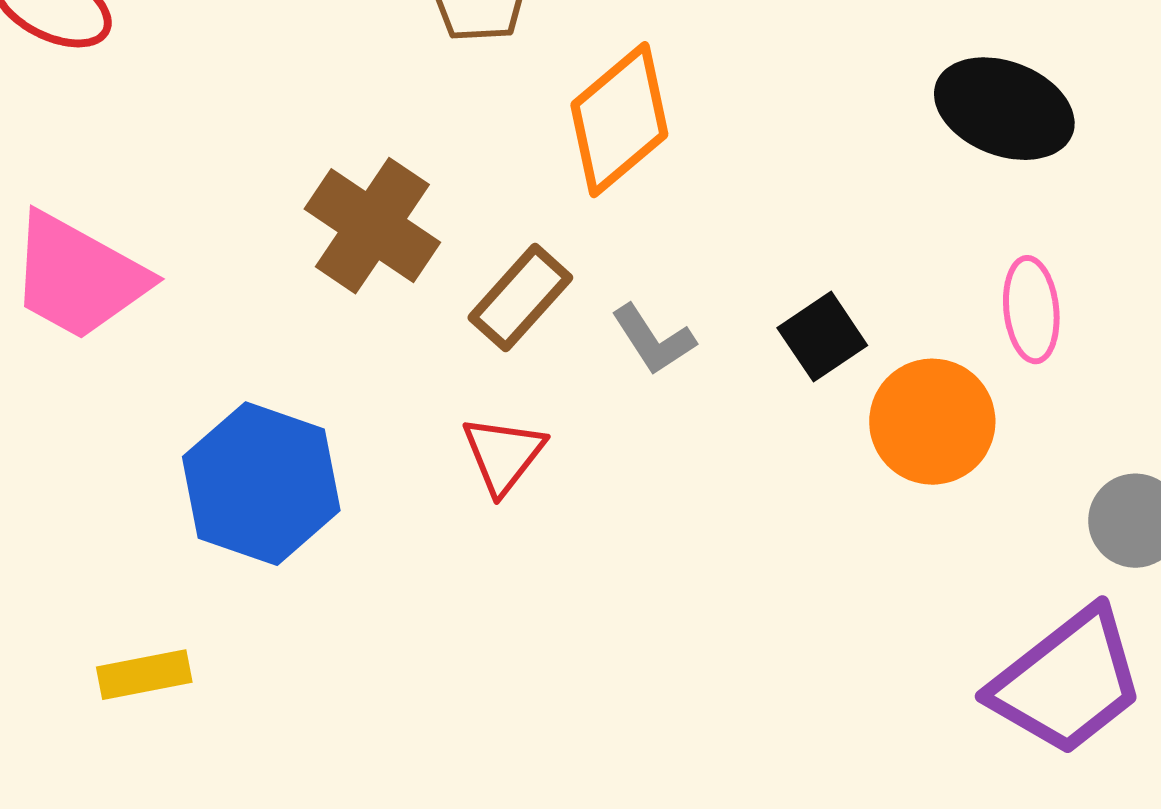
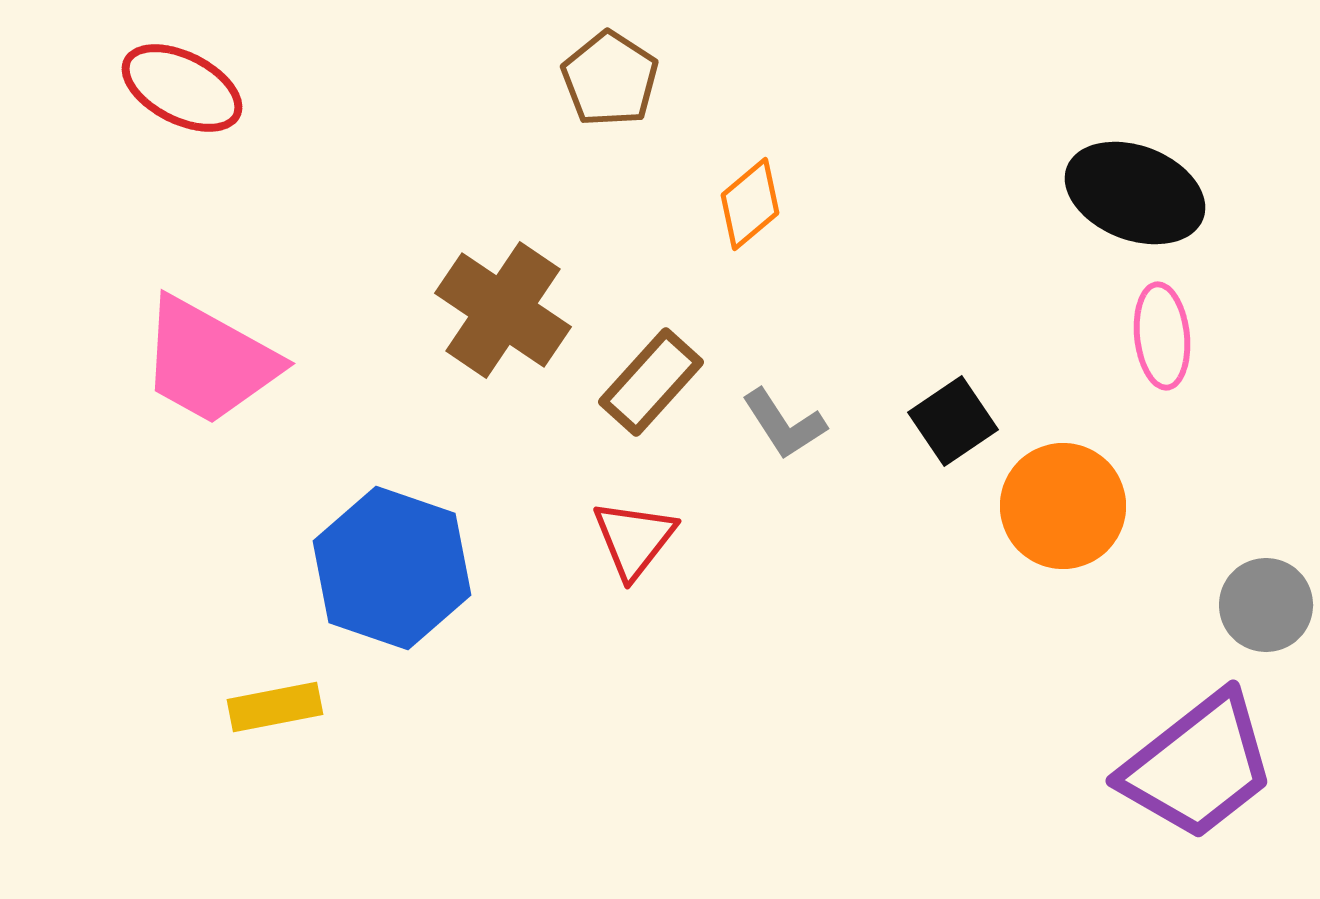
orange diamond: (619, 120) -> (750, 204), size x0.6
pink ellipse: (1031, 310) -> (1162, 336), moved
yellow rectangle: (144, 675) -> (275, 707), moved

